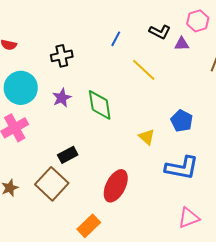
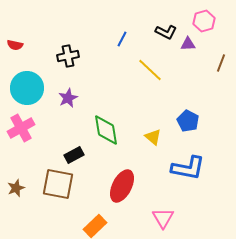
green diamond: (100, 105) -> (106, 130), moved
brown square: (52, 184) -> (58, 184), turned -32
pink triangle: (189, 218) -> (163, 218), moved, turned -40

